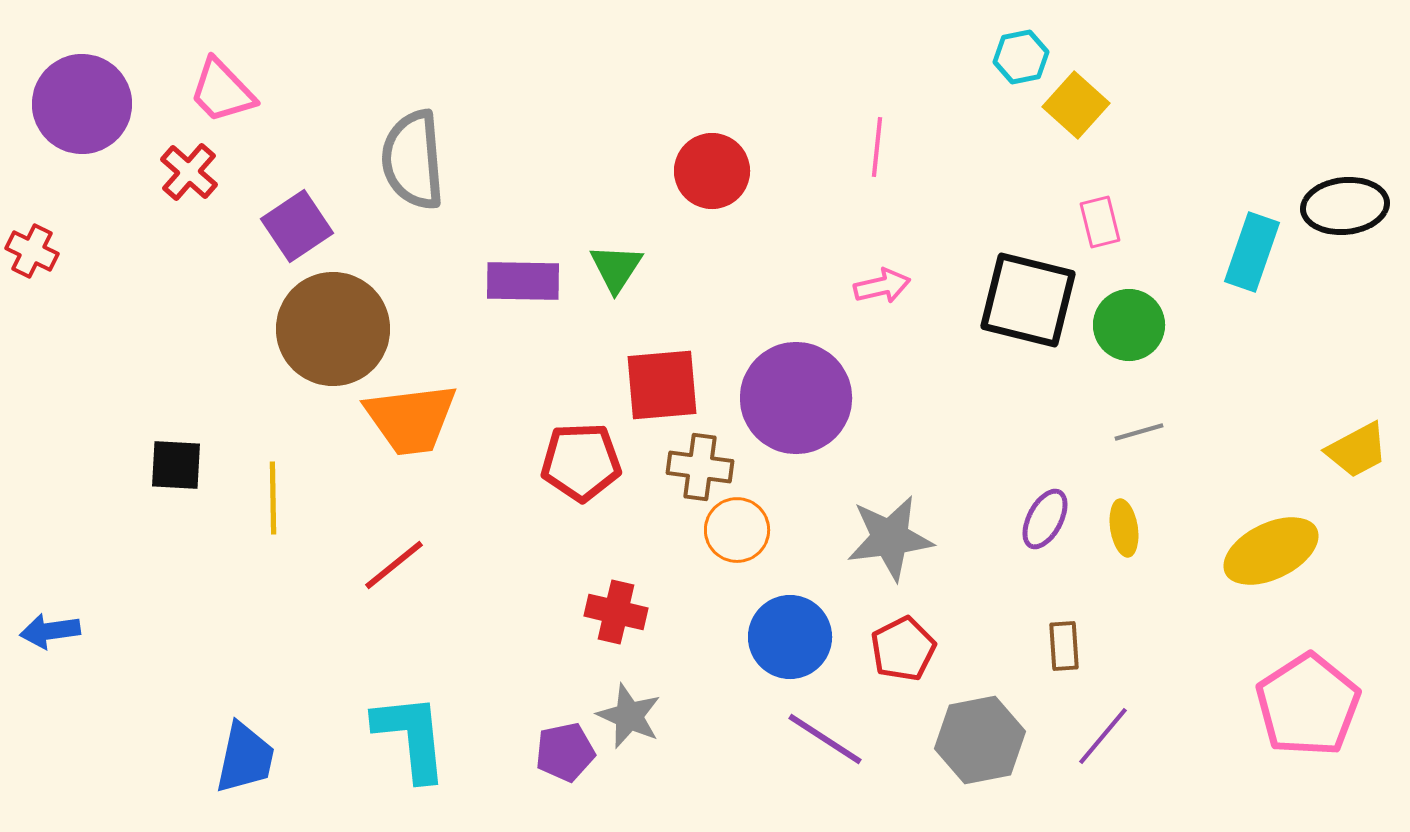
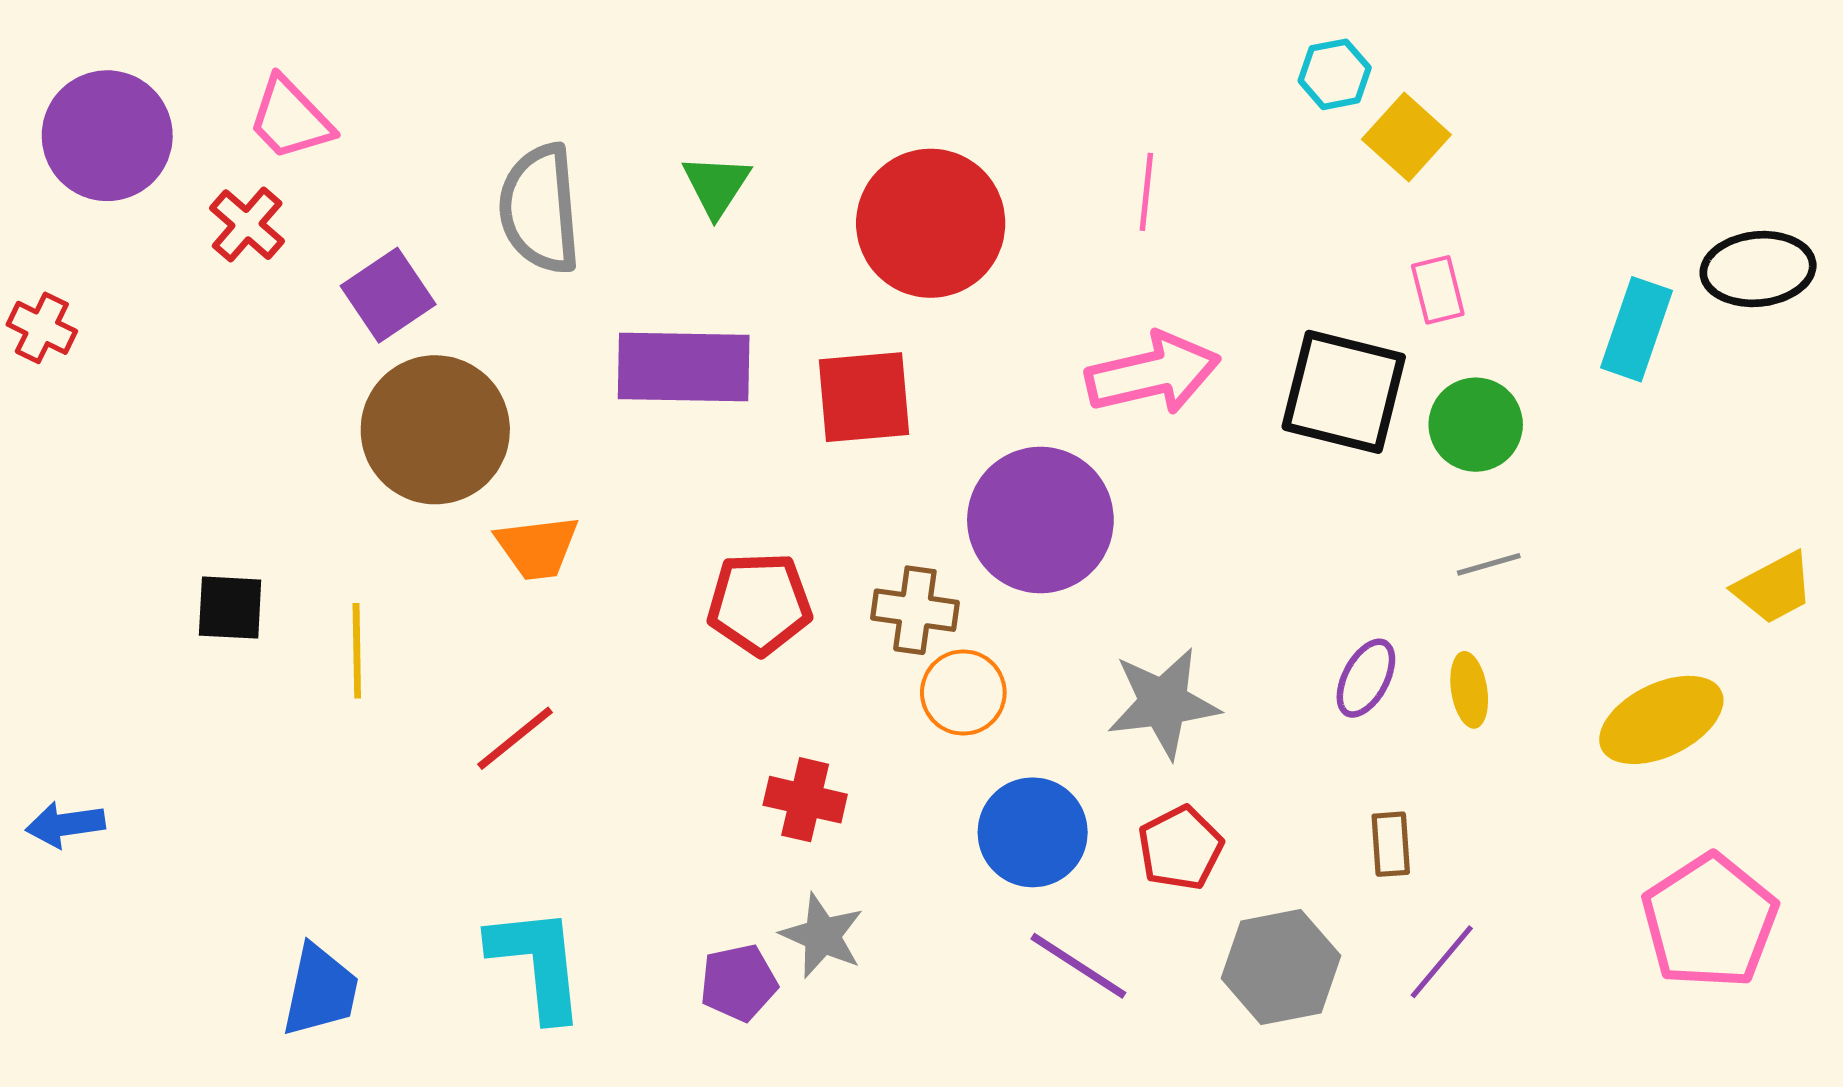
red circle: (712, 171) -> (931, 223), size x1.5
green triangle: (616, 268) -> (716, 185), moved
purple rectangle: (523, 281) -> (684, 367), size x1.4
pink arrow: (882, 286) -> (1153, 374), size x1.8
red square: (662, 385) -> (864, 397), moved
orange trapezoid: (411, 419) -> (537, 547), size x0.7

